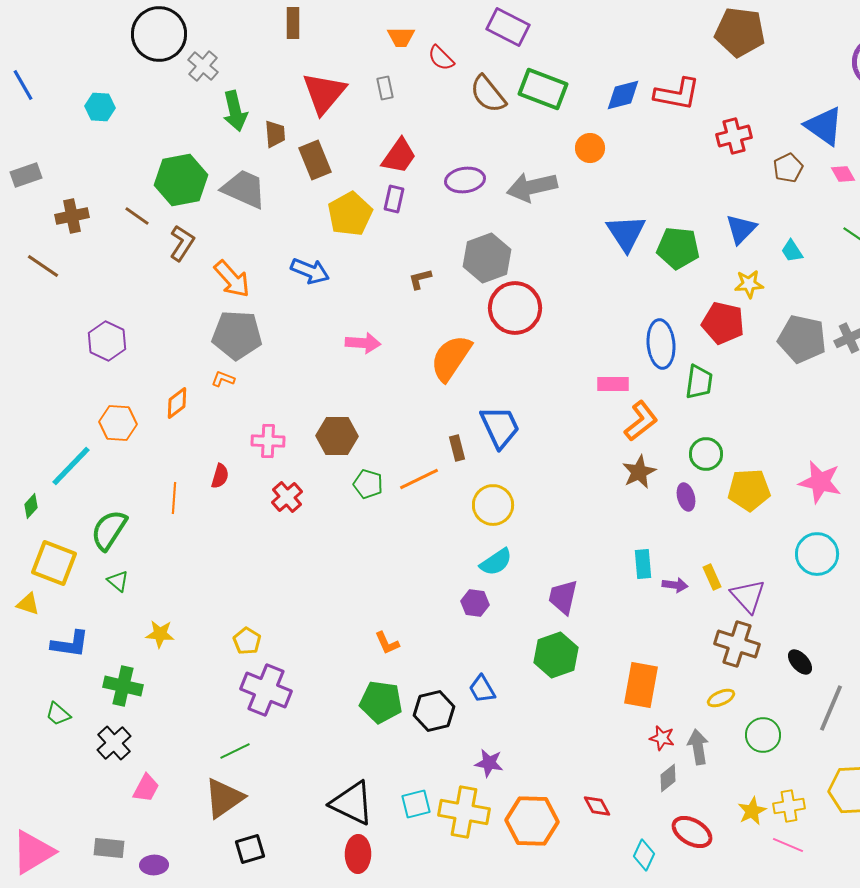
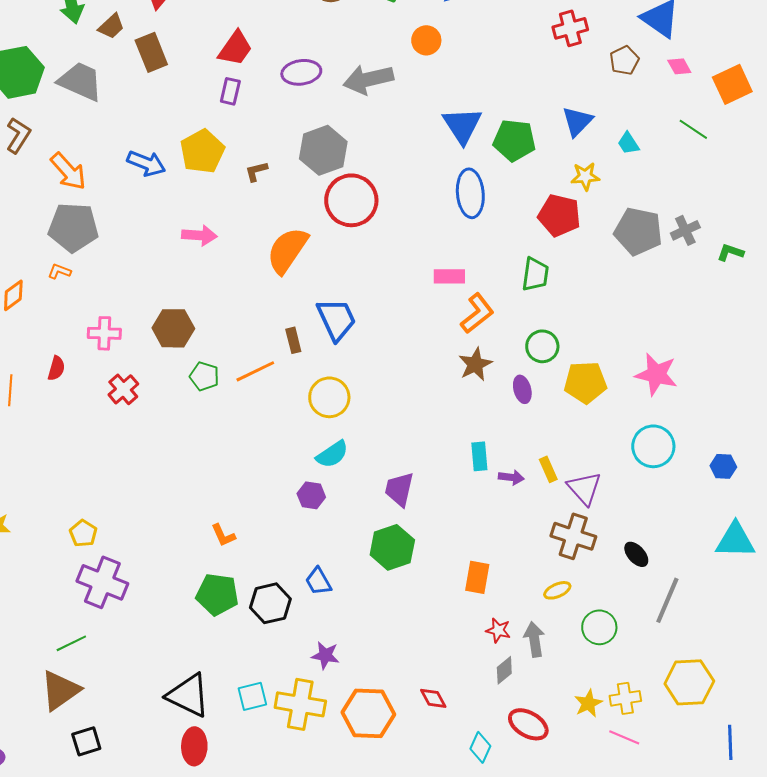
brown trapezoid: (275, 134) -> (111, 26), turned 52
yellow pentagon: (350, 214) -> (202, 151), moved
blue ellipse: (661, 344) -> (470, 193), moved
orange rectangle: (641, 685) -> (477, 577), size x0.7

